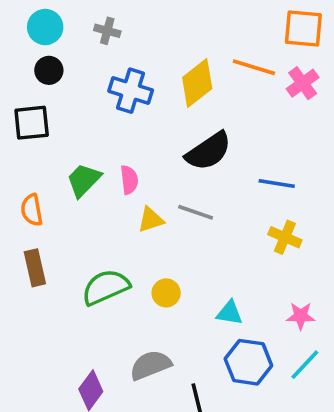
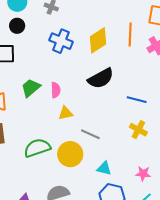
orange line: (254, 67) -> (130, 35), turned 70
gray line: (196, 212) -> (90, 134), moved
yellow circle: (166, 293) -> (70, 154), size x1.6

